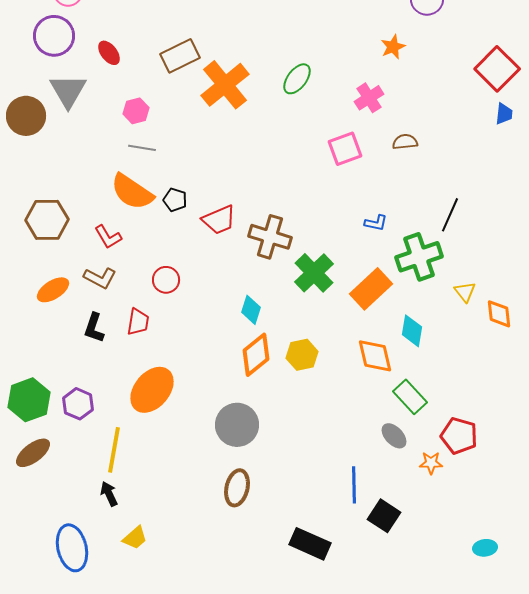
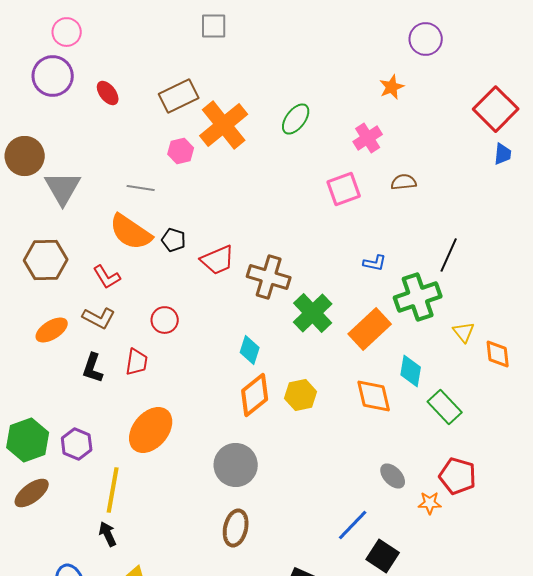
gray triangle: (68, 91) -> (63, 188), moved
pink hexagon: (136, 111) -> (181, 151), moved
green rectangle: (410, 397) -> (445, 407), moved
blue line: (354, 485) -> (353, 525), turned 45

